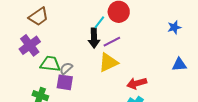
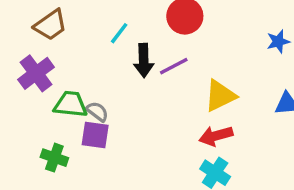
cyan line: (99, 22) -> (119, 33), moved
yellow triangle: (108, 63) -> (220, 96), moved
gray semicircle: (66, 68) -> (97, 112), turned 80

